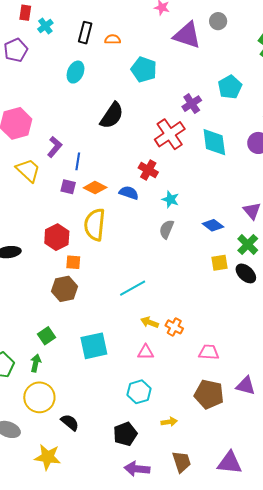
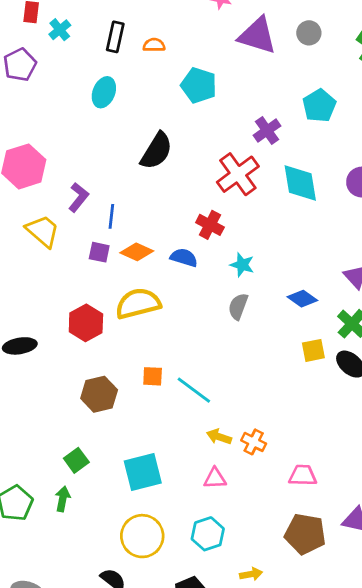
gray circle: (218, 21) -> (309, 33), moved
yellow semicircle: (95, 225) -> (138, 303), turned 72
orange square: (73, 262) -> (153, 376), moved
cyan line: (133, 288) -> (194, 390), turned 68
yellow circle: (39, 397) -> (142, 536), moved

